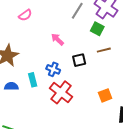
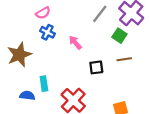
blue cross: (53, 69) -> (47, 32), moved
blue semicircle: (11, 86) -> (27, 96), moved

